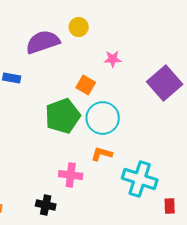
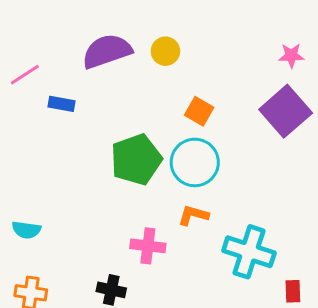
yellow circle: (79, 27) -> (165, 51), moved
pink star: (113, 59) -> (291, 56), moved
orange square: (86, 85) -> (199, 111), moved

